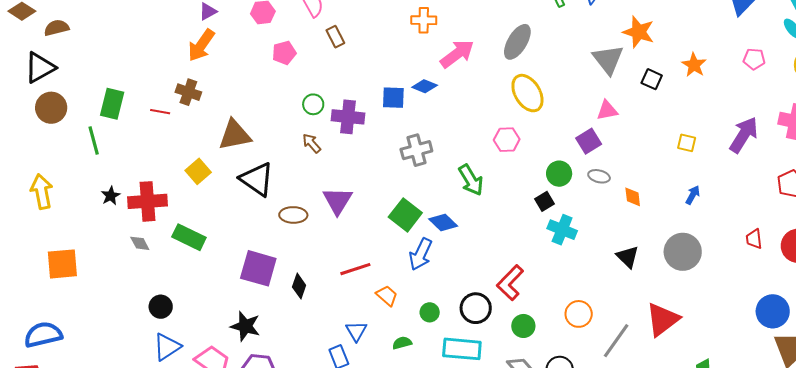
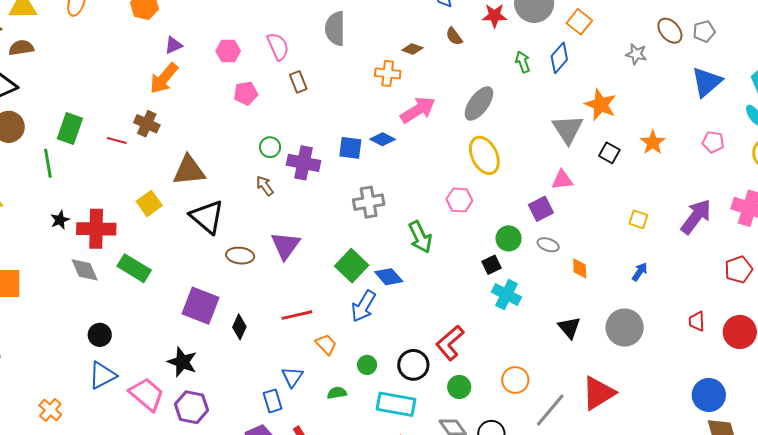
gray diamond: (140, 243) -> (85, 270), size x1.4

